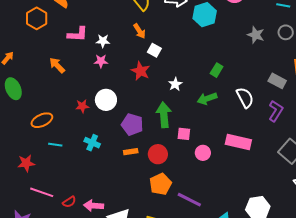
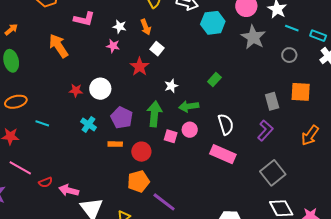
gray star: (256, 35) -> (253, 37), moved, size x1.4
white star: (103, 41) -> (120, 27), moved
pink star: (101, 61) -> (113, 46), moved
orange arrow: (57, 65) -> (59, 46), size x1.4
gray rectangle: (277, 81) -> (272, 101), turned 36
white semicircle: (245, 98) -> (226, 124), moved
green arrow: (207, 99) -> (189, 106), moved
orange ellipse: (42, 120) -> (16, 102), moved
cyan cross: (92, 143) -> (89, 124), moved
pink circle: (203, 153) -> (190, 130), moved

